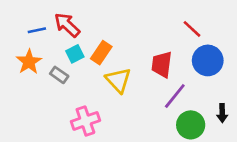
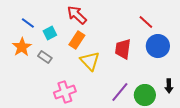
red arrow: (67, 25) -> (77, 15), moved
blue line: (37, 30) -> (28, 23), turned 48
cyan square: (75, 54) -> (50, 33), moved
purple line: (175, 96) -> (120, 92), moved

